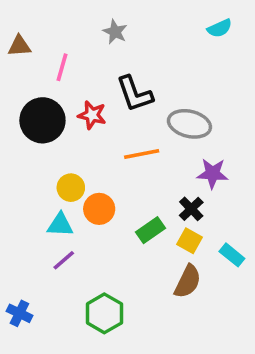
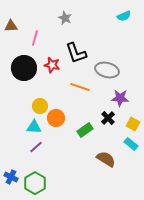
orange line: (142, 154) -> (80, 87), turned 30
yellow square: (189, 241) -> (133, 124), moved
brown semicircle: (188, 281) -> (106, 159), turned -84
green hexagon: (104, 313) -> (35, 183), moved

